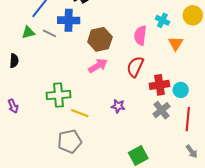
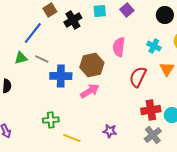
blue cross: (69, 20) -> (61, 76), moved
pink semicircle: (140, 35) -> (119, 47), moved
red semicircle: (135, 67) -> (138, 77), moved
green cross: (59, 95) -> (51, 120), size x0.7

